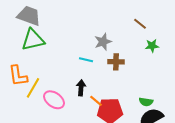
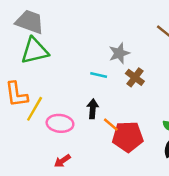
brown cross: (116, 62) -> (135, 77), turned 35
pink ellipse: (54, 100) -> (60, 123), turned -30

